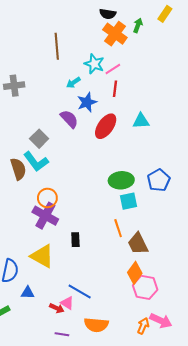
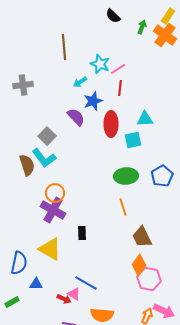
black semicircle: (108, 14) -> (113, 16), turned 35
orange cross: (115, 34) -> (165, 35), moved
red ellipse: (106, 126) -> (111, 124), turned -35
cyan square: (129, 201) -> (133, 140), moved
orange line: (118, 228) -> (123, 207), moved

